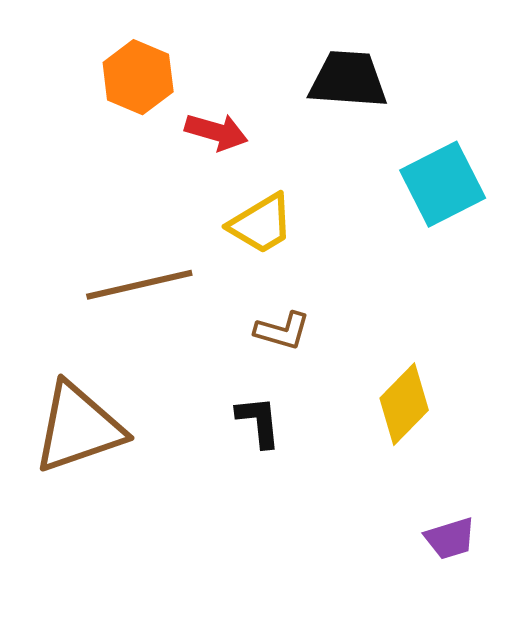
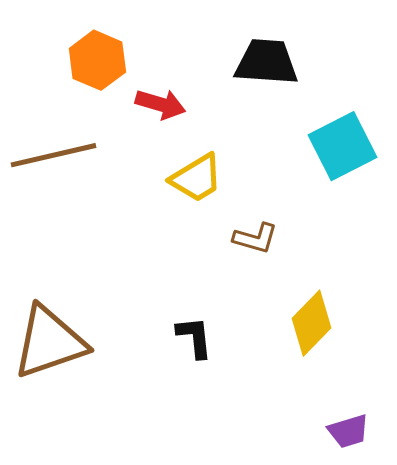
brown line: (139, 285) -> (53, 155), moved
brown L-shape: (282, 331) -> (255, 238), moved

